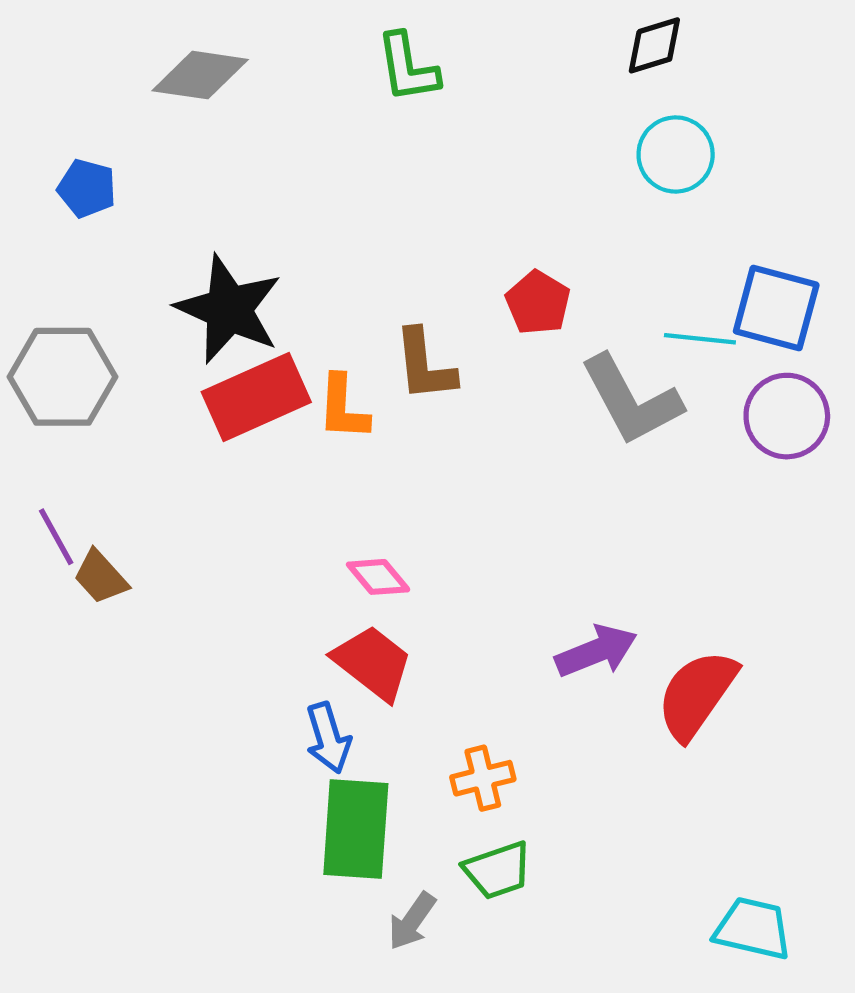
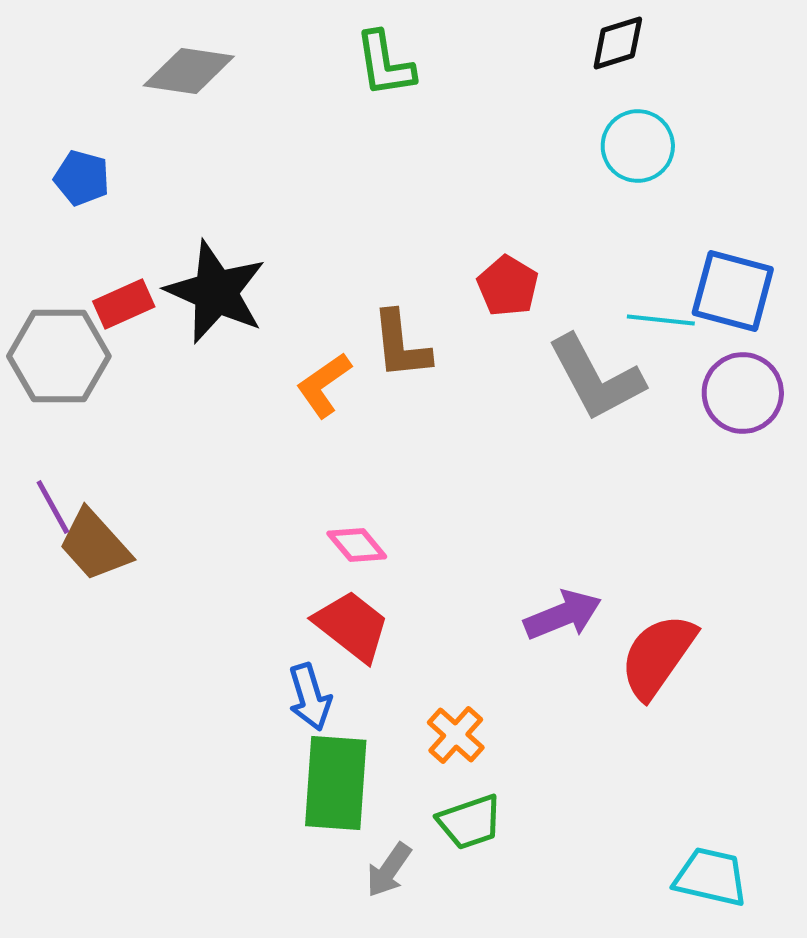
red rectangle: (256, 397) -> (124, 304), moved, size x0.6
orange L-shape: (343, 408) -> (324, 385), turned 52
brown trapezoid: (101, 577) -> (95, 545), size x1.4
orange cross: (483, 778) -> (456, 735), turned -34

